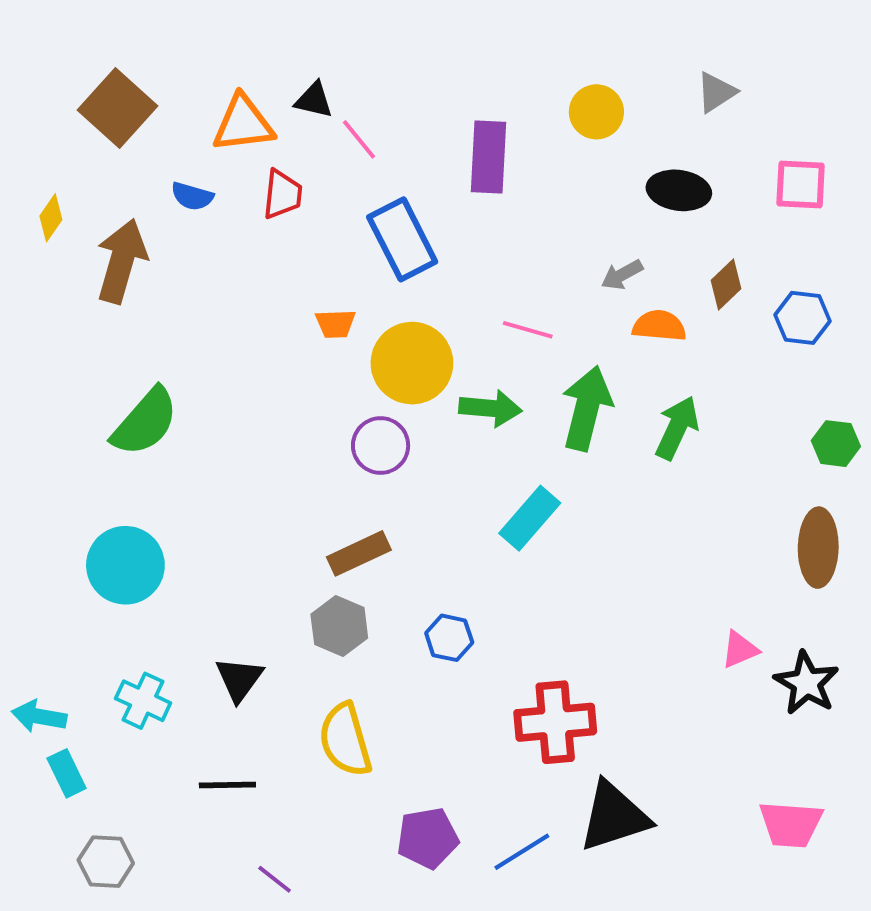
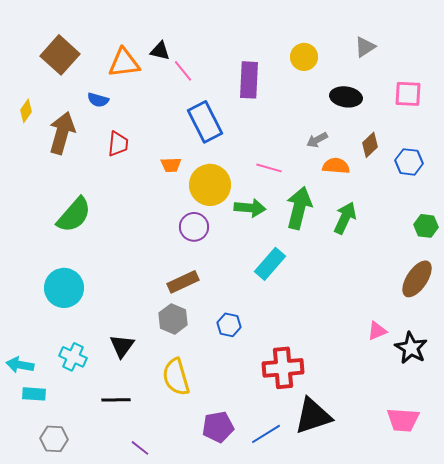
red trapezoid: (282, 194) -> (118, 144), moved
brown ellipse: (818, 548) -> (417, 279), turned 33
cyan rectangle: (67, 773) -> (34, 394), turned -60

